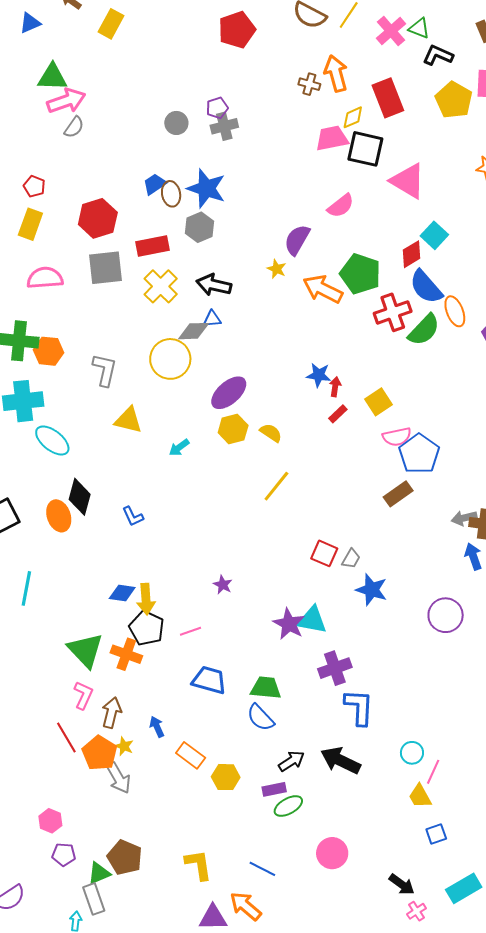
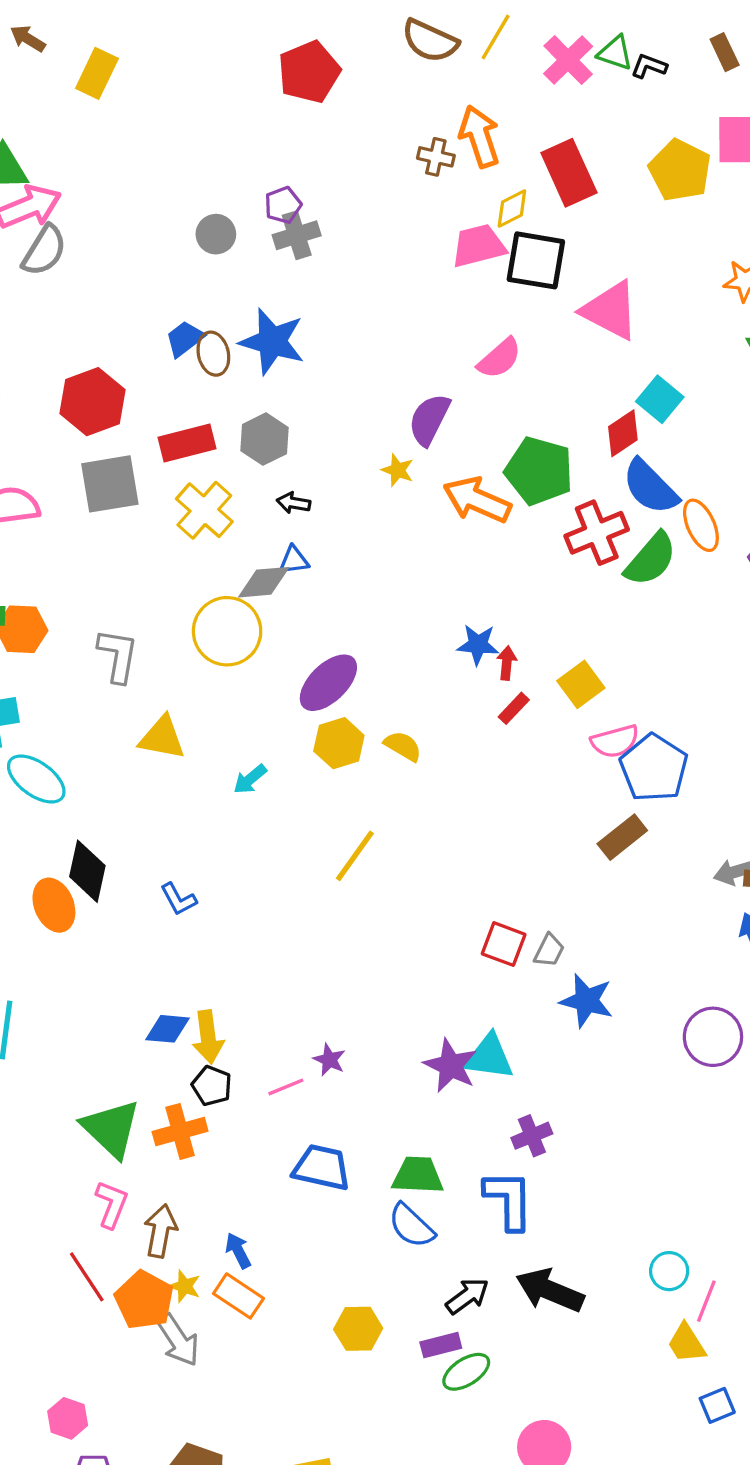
black L-shape: (438, 55) -> (649, 66), moved, size x0.7
gray semicircle: (74, 127) -> (44, 250), size x1.4
gray hexagon: (200, 227) -> (264, 439), moved
black arrow: (214, 285) -> (294, 503), size x0.6
yellow line: (276, 486) -> (355, 856), moved
purple star: (223, 585) -> (329, 1060), moved
black pentagon: (147, 628) -> (212, 1086), size x0.7
orange cross: (126, 654) -> (180, 1131), turned -32
purple cross: (335, 668) -> (532, 1136), size x0.7
blue L-shape: (359, 707) -> (509, 1200), moved
orange rectangle: (191, 755) -> (238, 1296), moved

